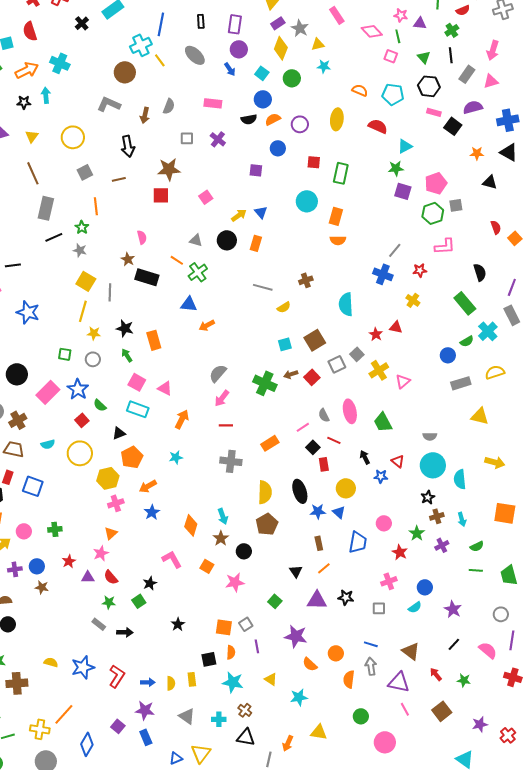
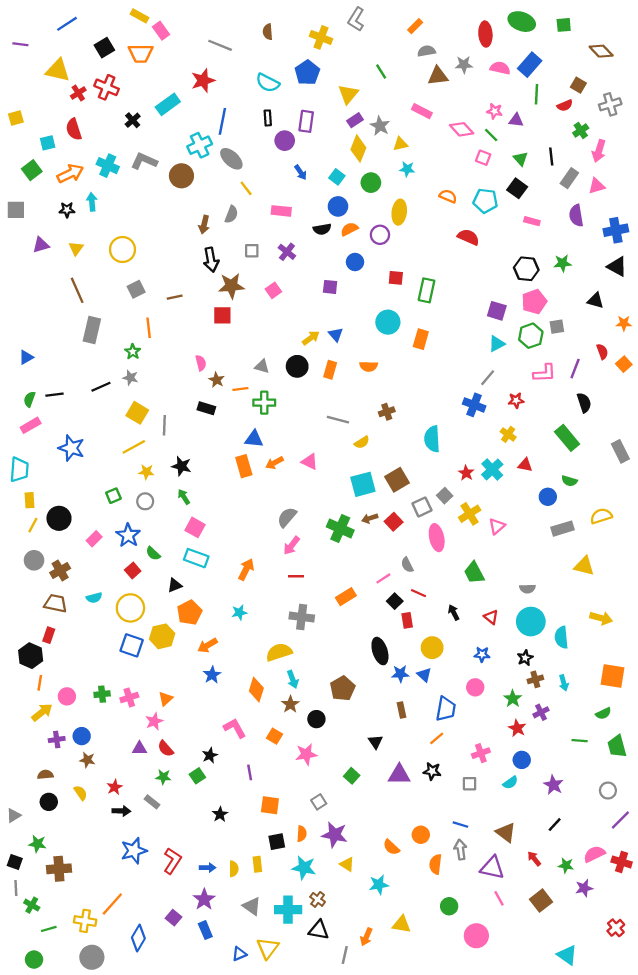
pink rectangle: (337, 15) -> (422, 111), turned -30
green cross: (452, 30) -> (581, 130), moved
green line: (398, 36) -> (491, 135), turned -32
purple circle: (239, 49) -> (285, 141), moved
gray ellipse: (195, 55) -> (231, 159), moved
yellow line: (160, 60) -> (246, 188), moved
black hexagon: (429, 86) -> (526, 269), moved
gray L-shape: (109, 104) -> (144, 161), moved
purple semicircle: (473, 107) -> (576, 215), turned -84
yellow ellipse: (337, 119) -> (399, 212), moved
black square: (453, 126) -> (517, 188), moved
black arrow: (128, 146) -> (211, 260), moved
cyan triangle: (405, 146) -> (497, 344), moved
orange star: (477, 153) -> (624, 323), moved
green star: (396, 168) -> (563, 263), moved
pink square: (206, 197) -> (273, 290), moved
black line: (54, 237) -> (101, 387), moved
orange semicircle: (338, 240) -> (369, 366), moved
brown star: (128, 259) -> (217, 380), moved
orange line: (177, 260) -> (240, 389), turned -40
green cross: (198, 272) -> (264, 403), turned 36
black rectangle: (147, 277) -> (206, 408), size x0.7
purple line: (512, 287) -> (575, 369), moved
yellow line: (83, 311) -> (134, 447), turned 45
red triangle: (396, 327) -> (525, 465), moved
cyan cross: (488, 331) -> (492, 470), moved
orange rectangle: (154, 340) -> (244, 466), moved
green semicircle: (467, 341) -> (569, 481), turned 48
cyan square: (285, 344) -> (363, 484), size x1.6
green square: (65, 354) -> (113, 496), turned -32
pink triangle: (165, 388) -> (310, 462), moved
pink rectangle: (48, 392) -> (94, 539), size x0.6
pink ellipse: (350, 411) -> (437, 538), moved
blue star: (381, 476) -> (482, 654), moved
blue square: (33, 486) -> (132, 645), moved
yellow semicircle: (265, 492) -> (279, 652), moved, turned -110
pink cross: (116, 503) -> (129, 698), moved
green semicircle: (477, 546) -> (603, 713), moved
red star: (400, 552) -> (517, 728), moved
red star: (69, 561) -> (115, 787), moved
orange line: (324, 568) -> (437, 738), moved
black star: (178, 624) -> (220, 814), moved
orange square: (224, 627) -> (270, 805), moved
black arrow: (125, 632) -> (121, 811), moved
purple star: (296, 636) -> (335, 835), moved
purple line: (512, 640) -> (620, 820), turned 36
purple line: (257, 646) -> (250, 772), moved
pink semicircle: (488, 650) -> (594, 854), moved, turned -66
yellow semicircle: (51, 662) -> (81, 793), moved, turned 40
purple star: (145, 710) -> (204, 899), turned 30
cyan cross: (219, 719) -> (288, 910), size x1.6
purple star: (480, 724) -> (584, 888), moved

